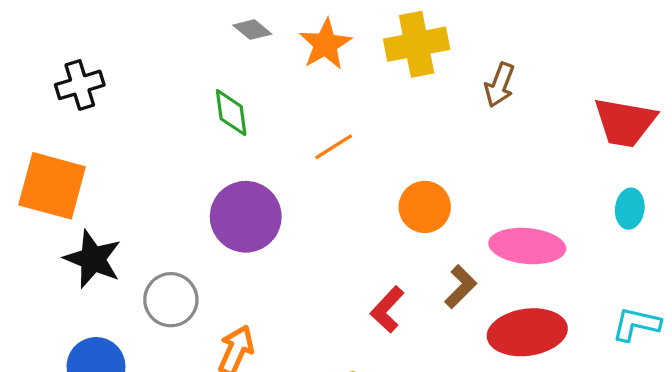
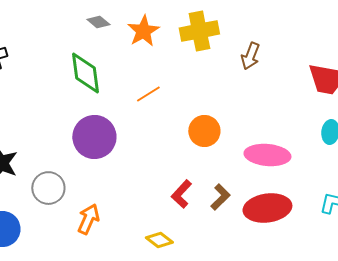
green diamond: (231, 113) -> (85, 73), size x1.4
brown L-shape: (461, 287) -> (220, 197), moved

